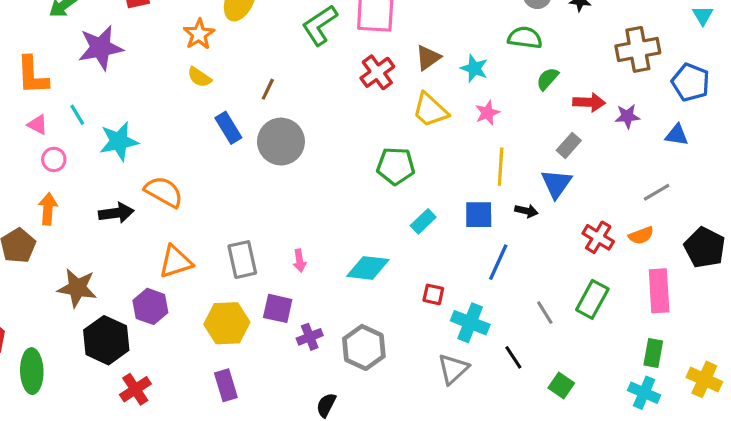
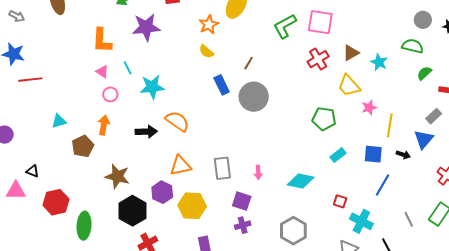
pink star: (487, 113) -> (369, 108), moved
yellow hexagon: (227, 323) -> (192, 206), moved
purple cross: (310, 337) -> (243, 225), moved

